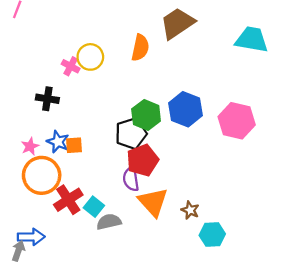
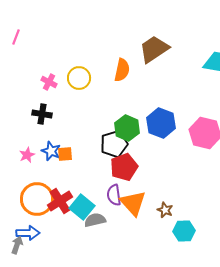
pink cross: (71, 66) -> (49, 82), moved
orange circle: (42, 175) -> (37, 199), moved
purple semicircle: (131, 179) -> (114, 195), moved
cyan square: (94, 207) -> (82, 207), size x1.4

